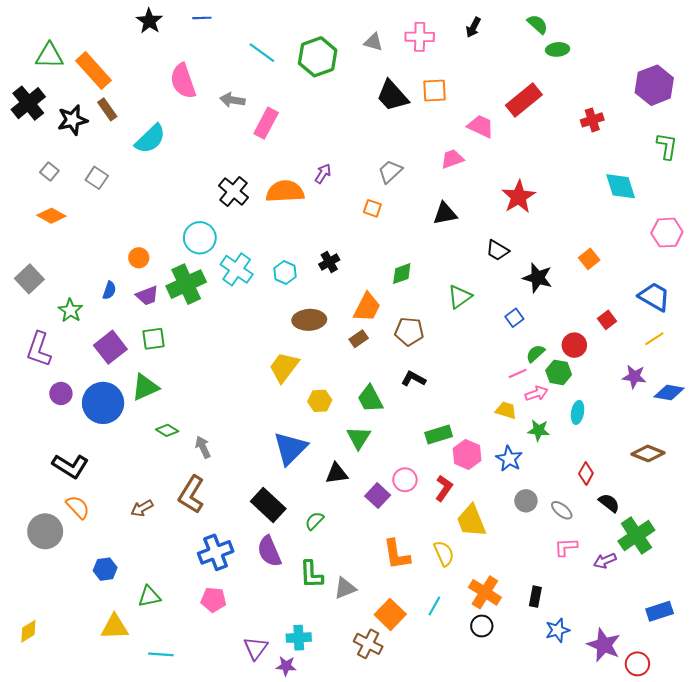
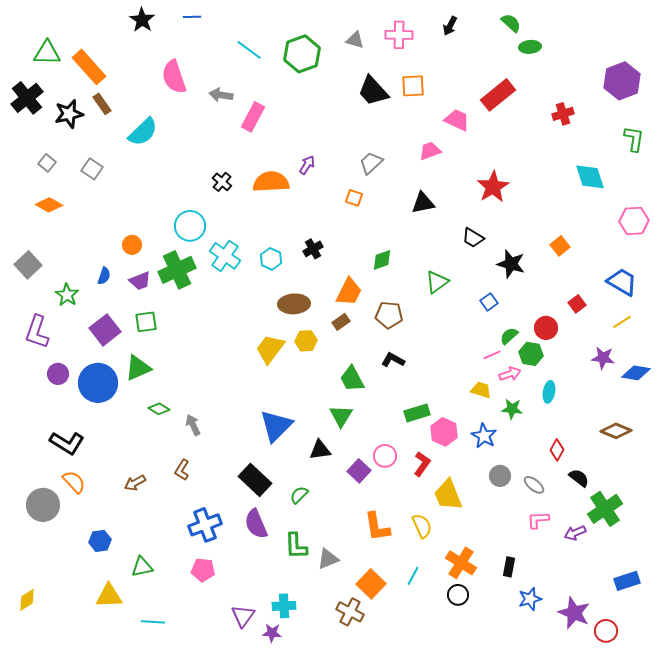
black cross: (233, 191) -> (222, 182), size x0.7
yellow hexagon: (320, 401) -> (306, 341), moved
brown L-shape: (191, 494) -> (182, 470), size x0.6

